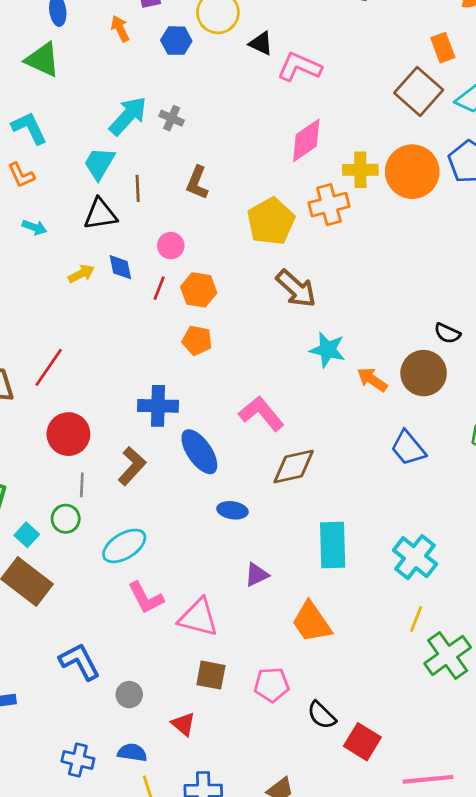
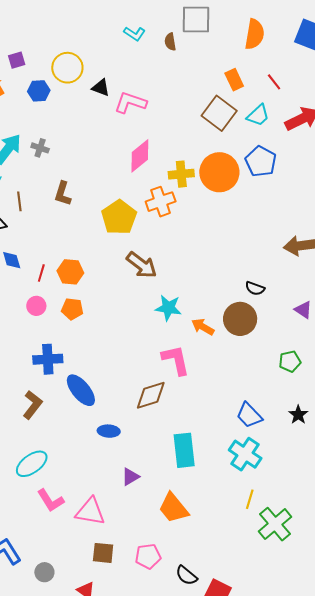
pink circle: (171, 246) -> (36, 306), moved
pink L-shape: (261, 414) -> (176, 360), moved, turned 32
blue trapezoid: (408, 448) -> (249, 415), moved

